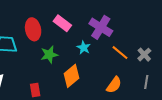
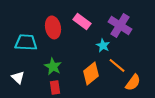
orange line: (120, 53) -> (117, 65), moved
green star: (49, 55) -> (53, 66), moved, turned -30

